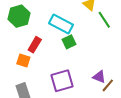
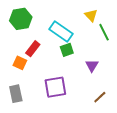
purple triangle: (99, 77) -> (92, 66), moved, turned 32

